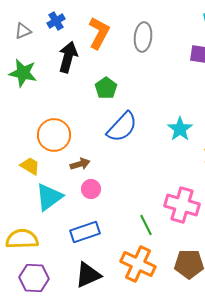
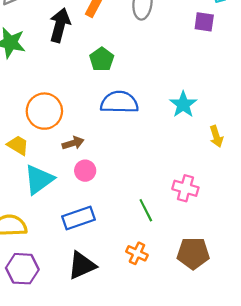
blue semicircle: (122, 127) -> (119, 102), turned -132
pink cross: (182, 205) -> (185, 188), size x0.7
orange cross: (138, 264) -> (137, 253), size x0.6

